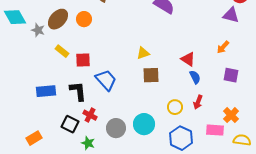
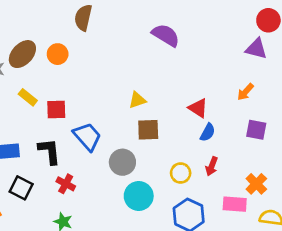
blue semicircle: (195, 77) -> (208, 132), turned 56
black square: (70, 124) -> (21, 188), moved
gray circle: (116, 128) -> (122, 162), moved

